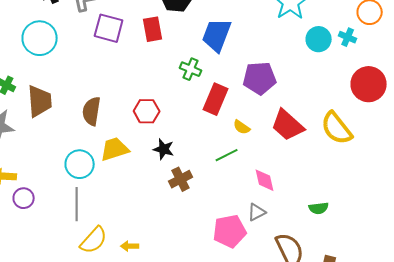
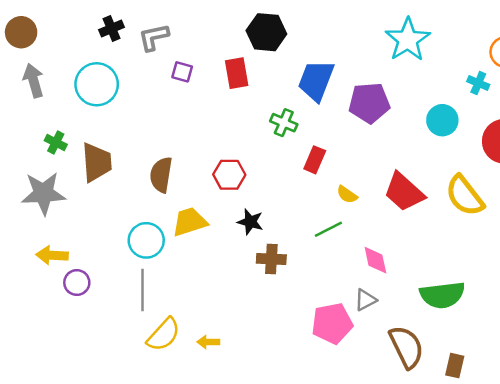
purple square: (109, 28) -> (182, 72), size x0.6
cyan circle: (319, 39) -> (442, 120), moved
purple pentagon: (260, 78) -> (369, 103), moved
red rectangle: (216, 99) -> (315, 160), size x0.7
brown cross: (181, 179) -> (271, 259), turned 30
green semicircle: (319, 208) -> (442, 295), size x1.8

